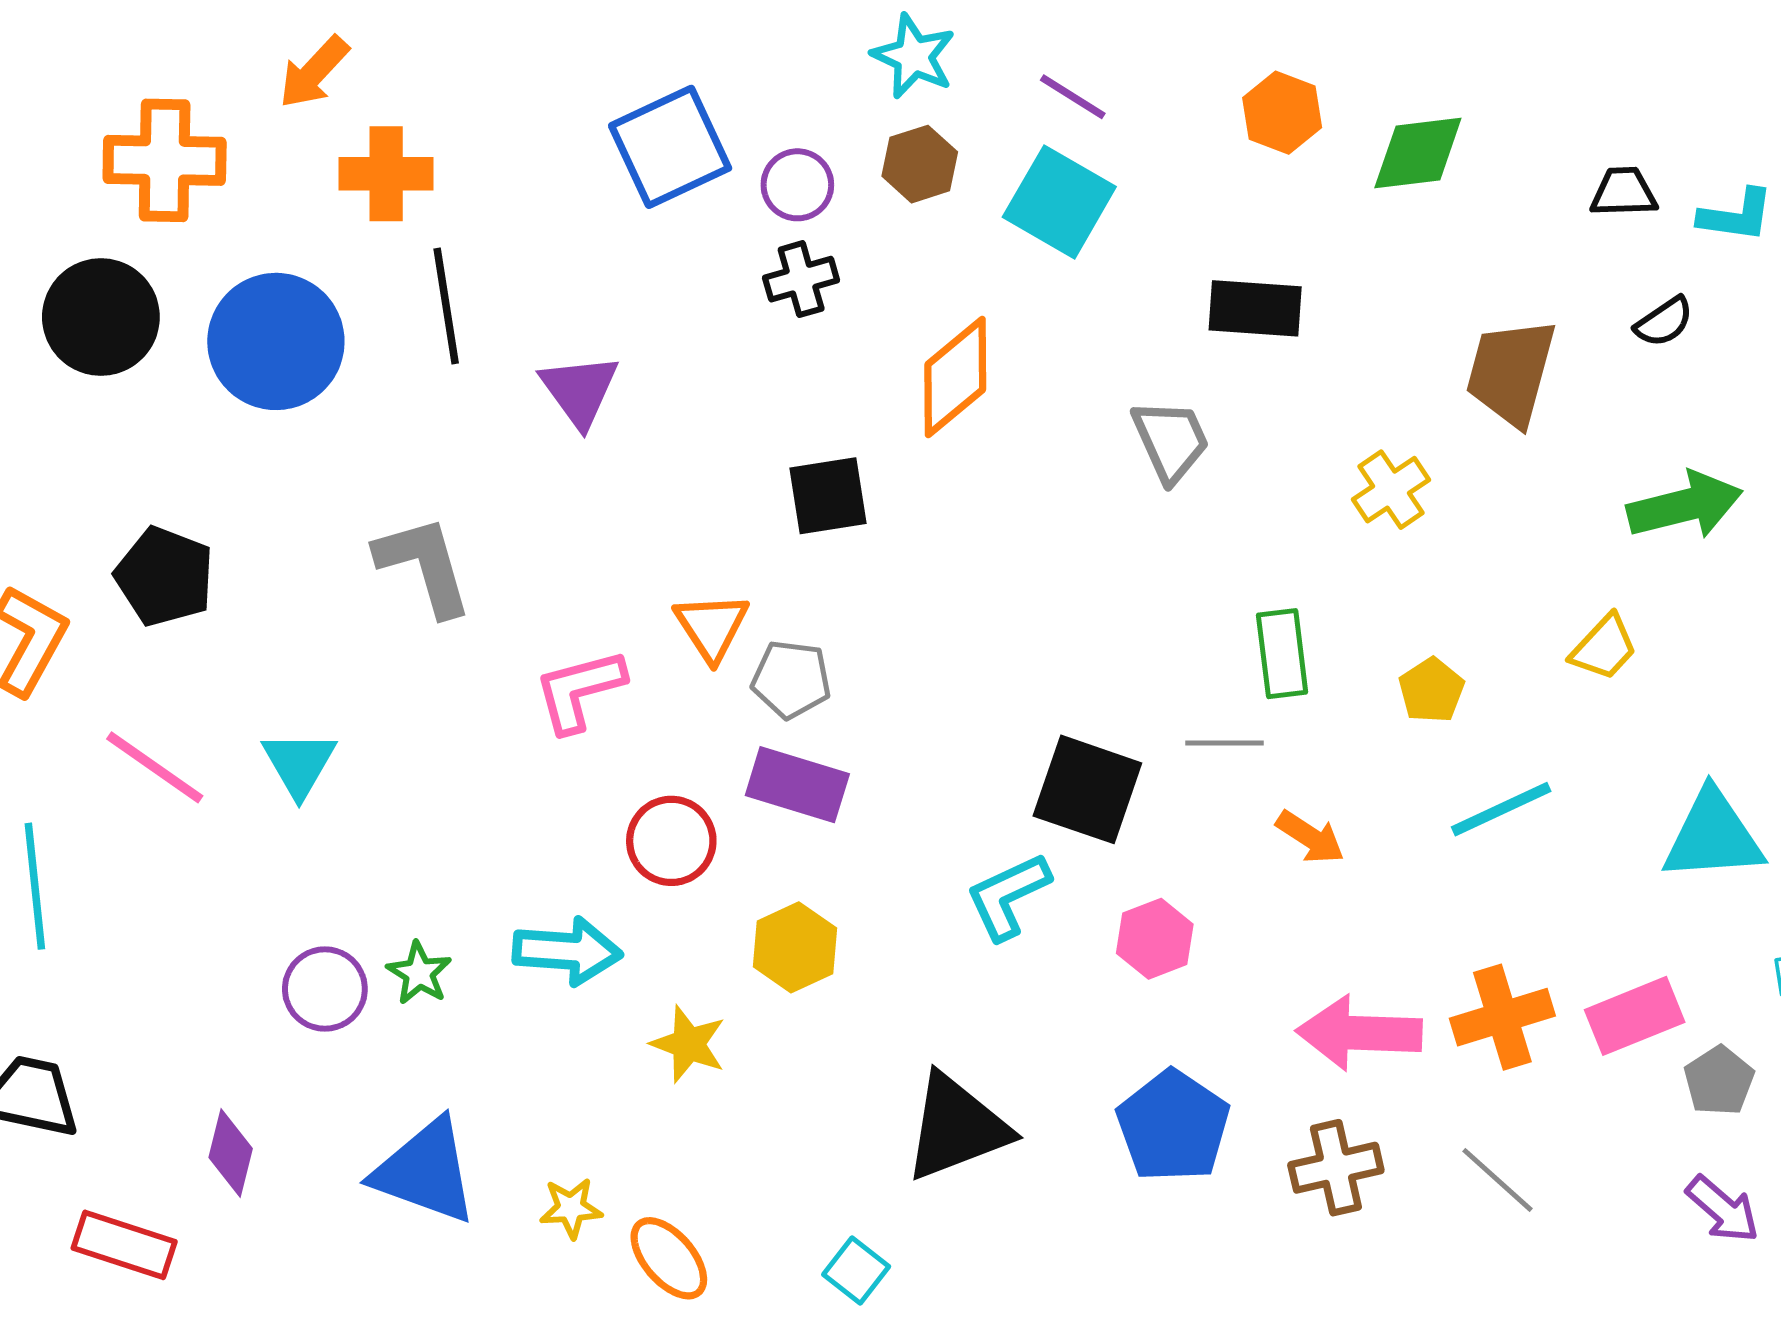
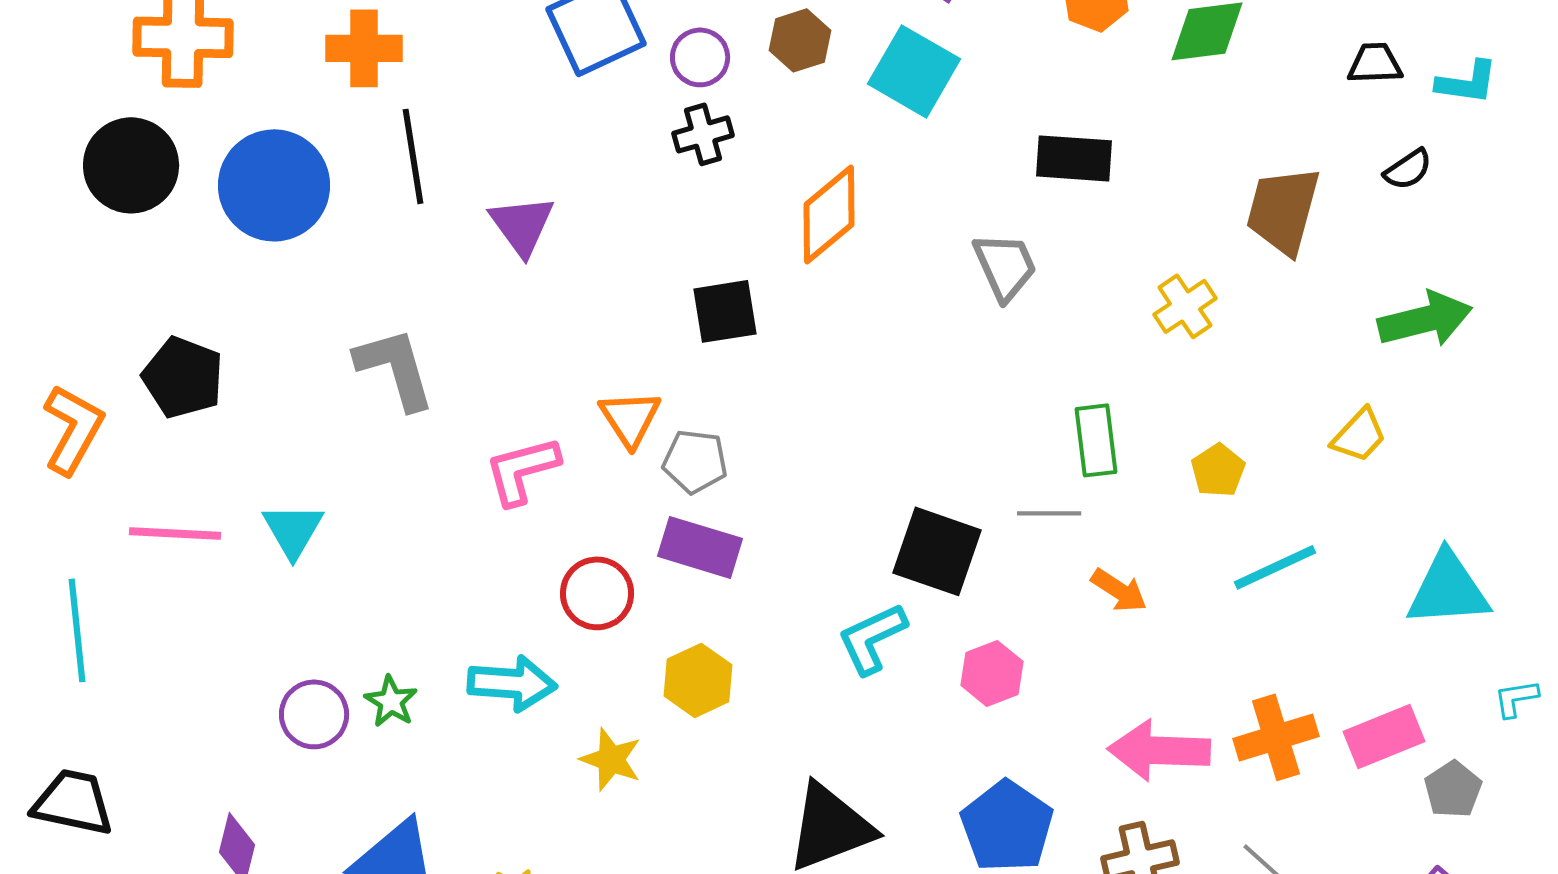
pink line: (155, 767) -> (175, 533), turned -32

